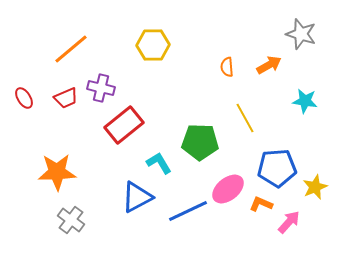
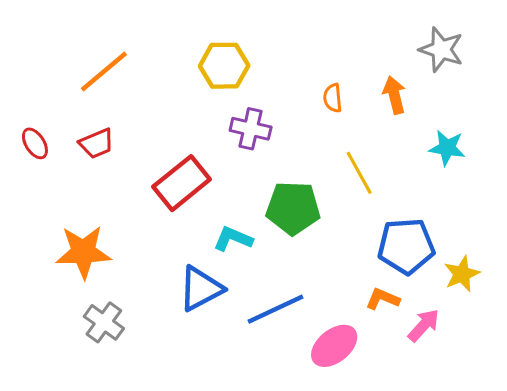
orange arrow: (269, 65) -> (394, 95), turned -75
purple cross: (101, 88) -> (251, 129), moved
cyan L-shape: (159, 163) -> (233, 239), turned -36
pink ellipse: (228, 189) -> (334, 346), moved

